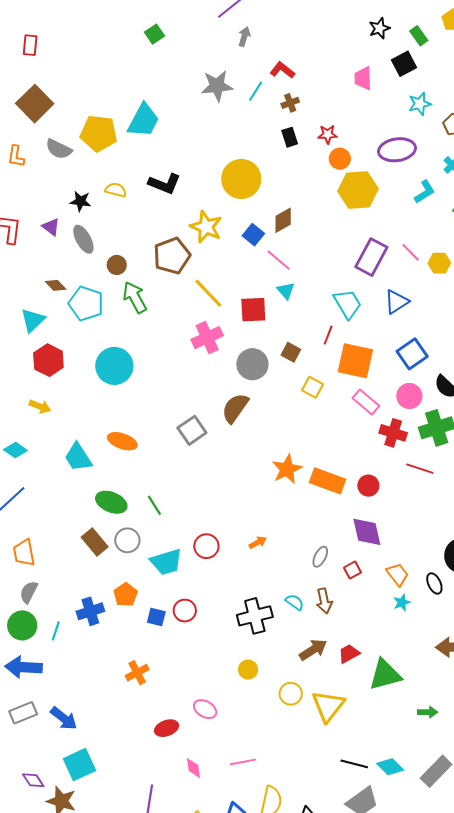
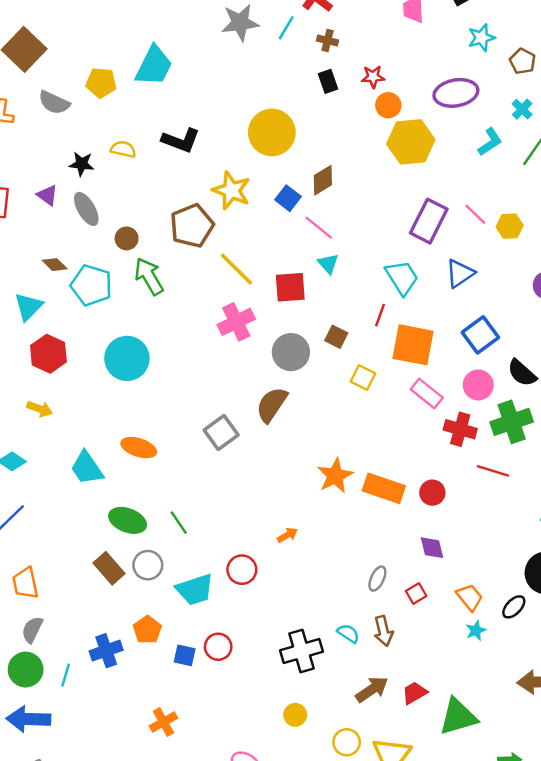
brown cross: (290, 103) -> (328, 41), turned 36
yellow pentagon: (99, 133) -> (101, 83), size x0.7
purple diamond: (367, 532) -> (432, 548), size x0.7
orange arrow: (258, 542) -> (287, 535), moved
black ellipse: (434, 584) -> (514, 607), turned 70

